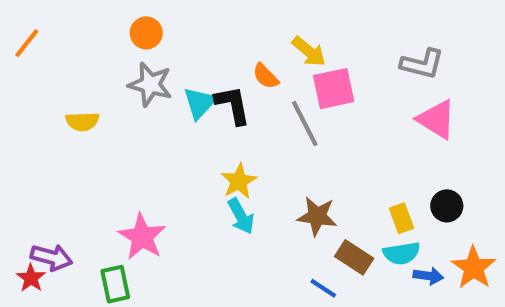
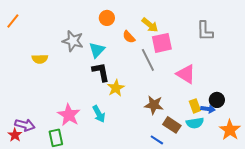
orange circle: (146, 33) -> (107, 18), moved
gray L-shape: (422, 64) -> (205, 31), turned 75
black L-shape: (233, 105) -> (101, 72), moved
pink triangle: (437, 119) -> (186, 74), moved
cyan arrow: (241, 216) -> (99, 114), moved
blue arrow: (428, 276) -> (208, 109), moved

